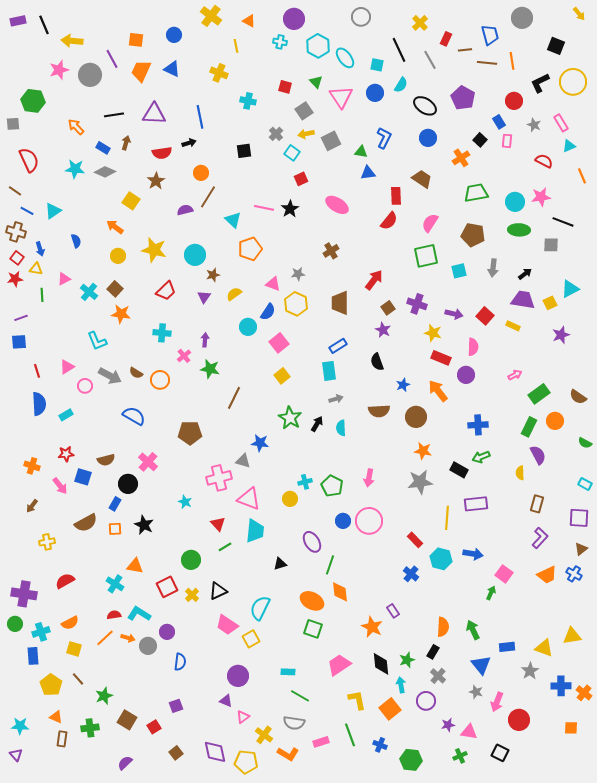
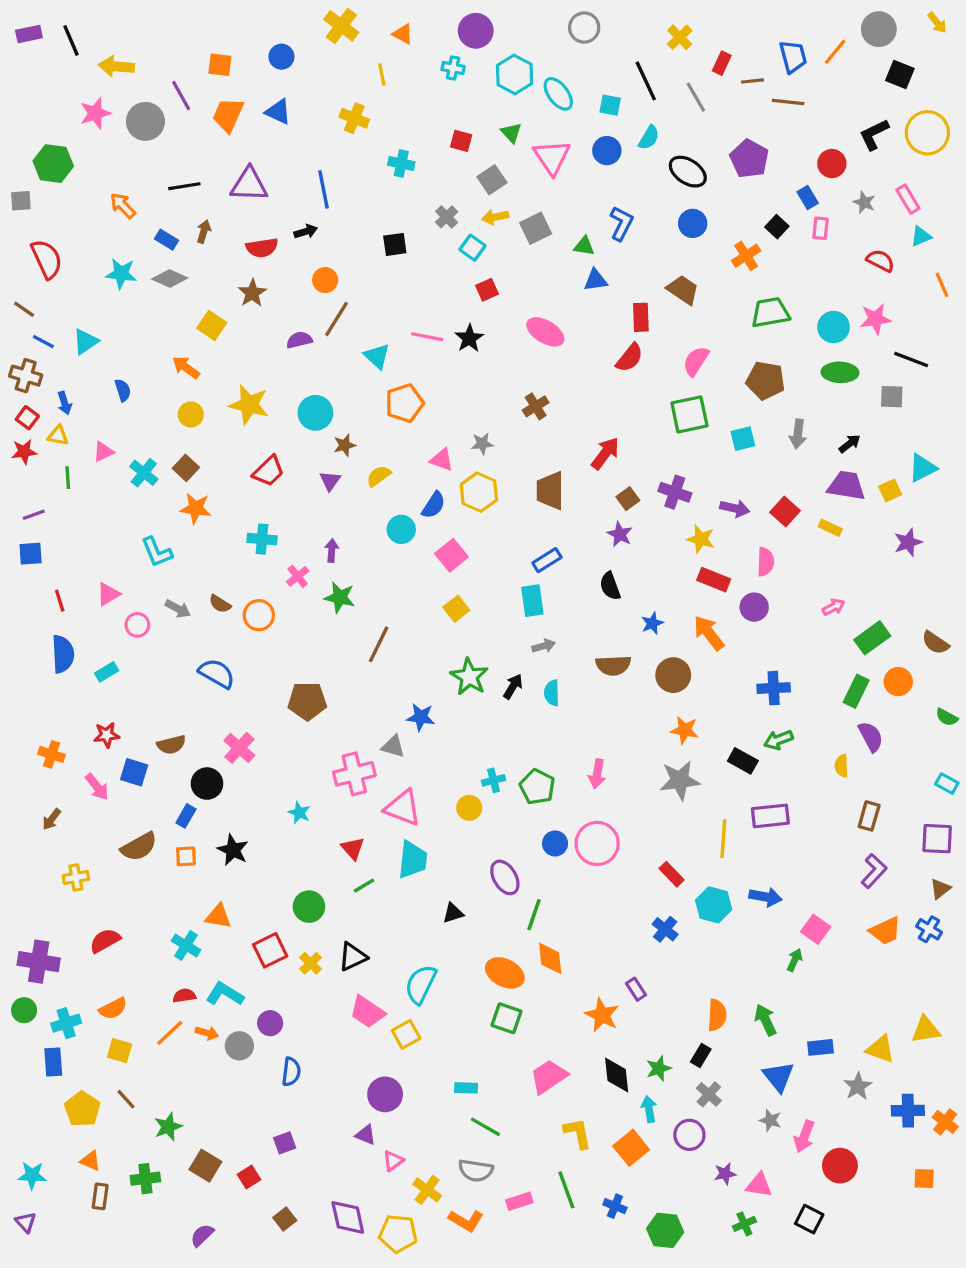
gray circle: (522, 18) -> (879, 29), moved
orange line: (512, 61) -> (835, 52), moved, turned 48
gray arrow: (110, 376) -> (178, 609), size x0.7

